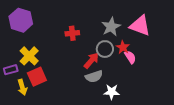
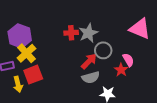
purple hexagon: (21, 20) -> (20, 36), moved
gray star: (111, 27) -> (88, 33), moved
red star: (123, 47) -> (121, 70), moved

